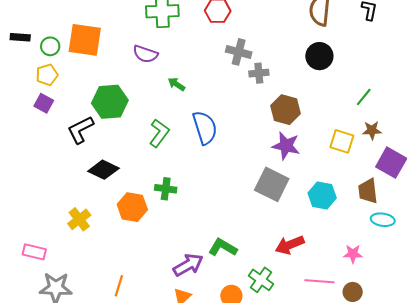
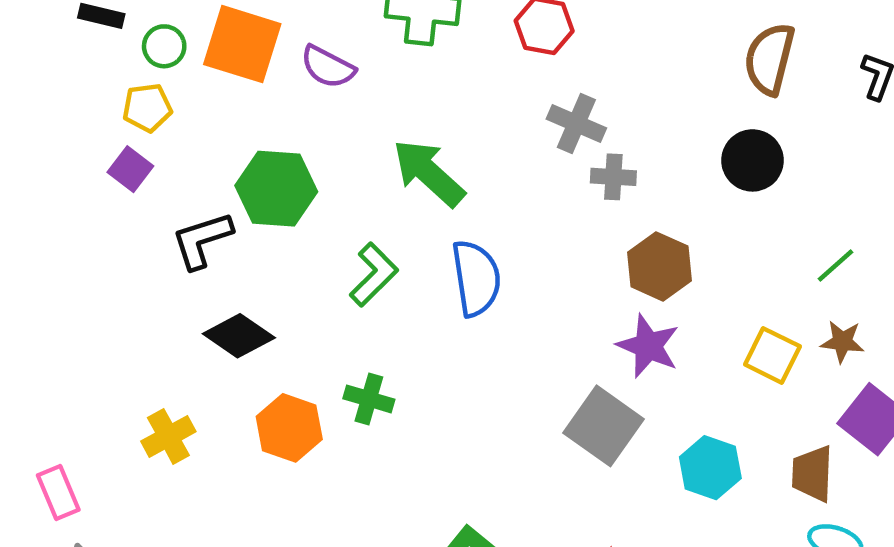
purple semicircle: (145, 54) -> (328, 67), moved
green arrow: (176, 84) -> (429, 173), size x2.0
pink rectangle: (34, 252) -> (58, 492), turned 45

